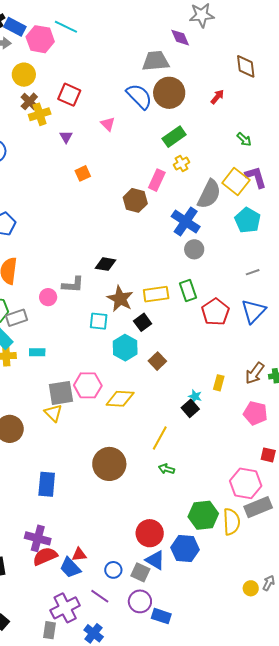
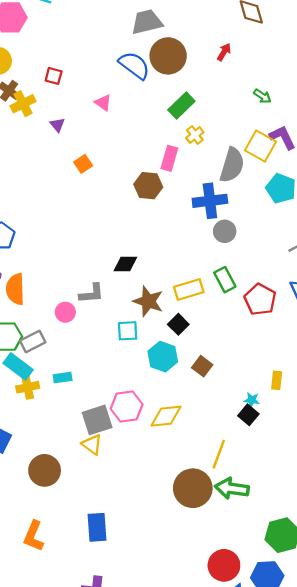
red square: (69, 95) -> (54, 76), size x0.7
blue cross: (186, 221) -> (210, 201), turned -32
brown circle: (109, 464) -> (193, 488), moved
green arrow: (166, 469) -> (232, 488), size x1.8

